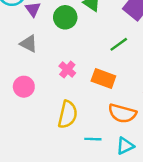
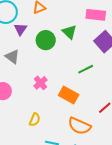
yellow semicircle: (68, 114) -> (35, 120), size x0.6

